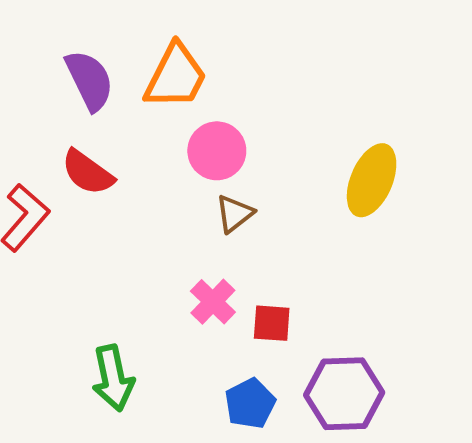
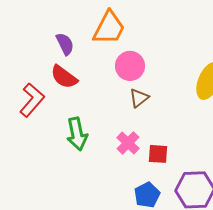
purple semicircle: (89, 80) -> (65, 44), moved, size x0.7
green arrow: (113, 378) -> (77, 134), moved

